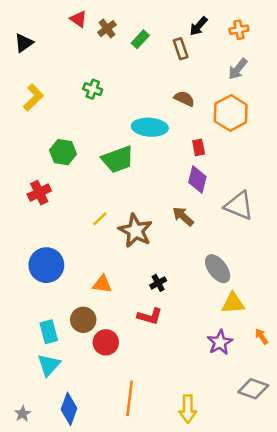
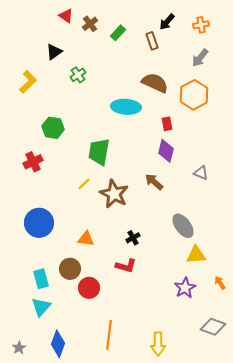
black triangle: (24, 43) -> (54, 52), moved
green cross: (93, 89) -> (78, 75), turned 35
brown semicircle: (184, 99) -> (155, 83), size x1.5
green trapezoid: (118, 159) -> (99, 152), moved, turned 120
gray triangle: (239, 206) -> (201, 173), size x0.6

